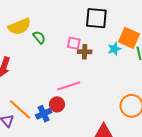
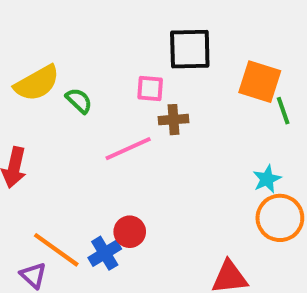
pink square: (74, 43) -> (150, 89), moved
cyan star: (114, 49) -> (267, 179), moved
pink line: (69, 86) -> (128, 149), moved

